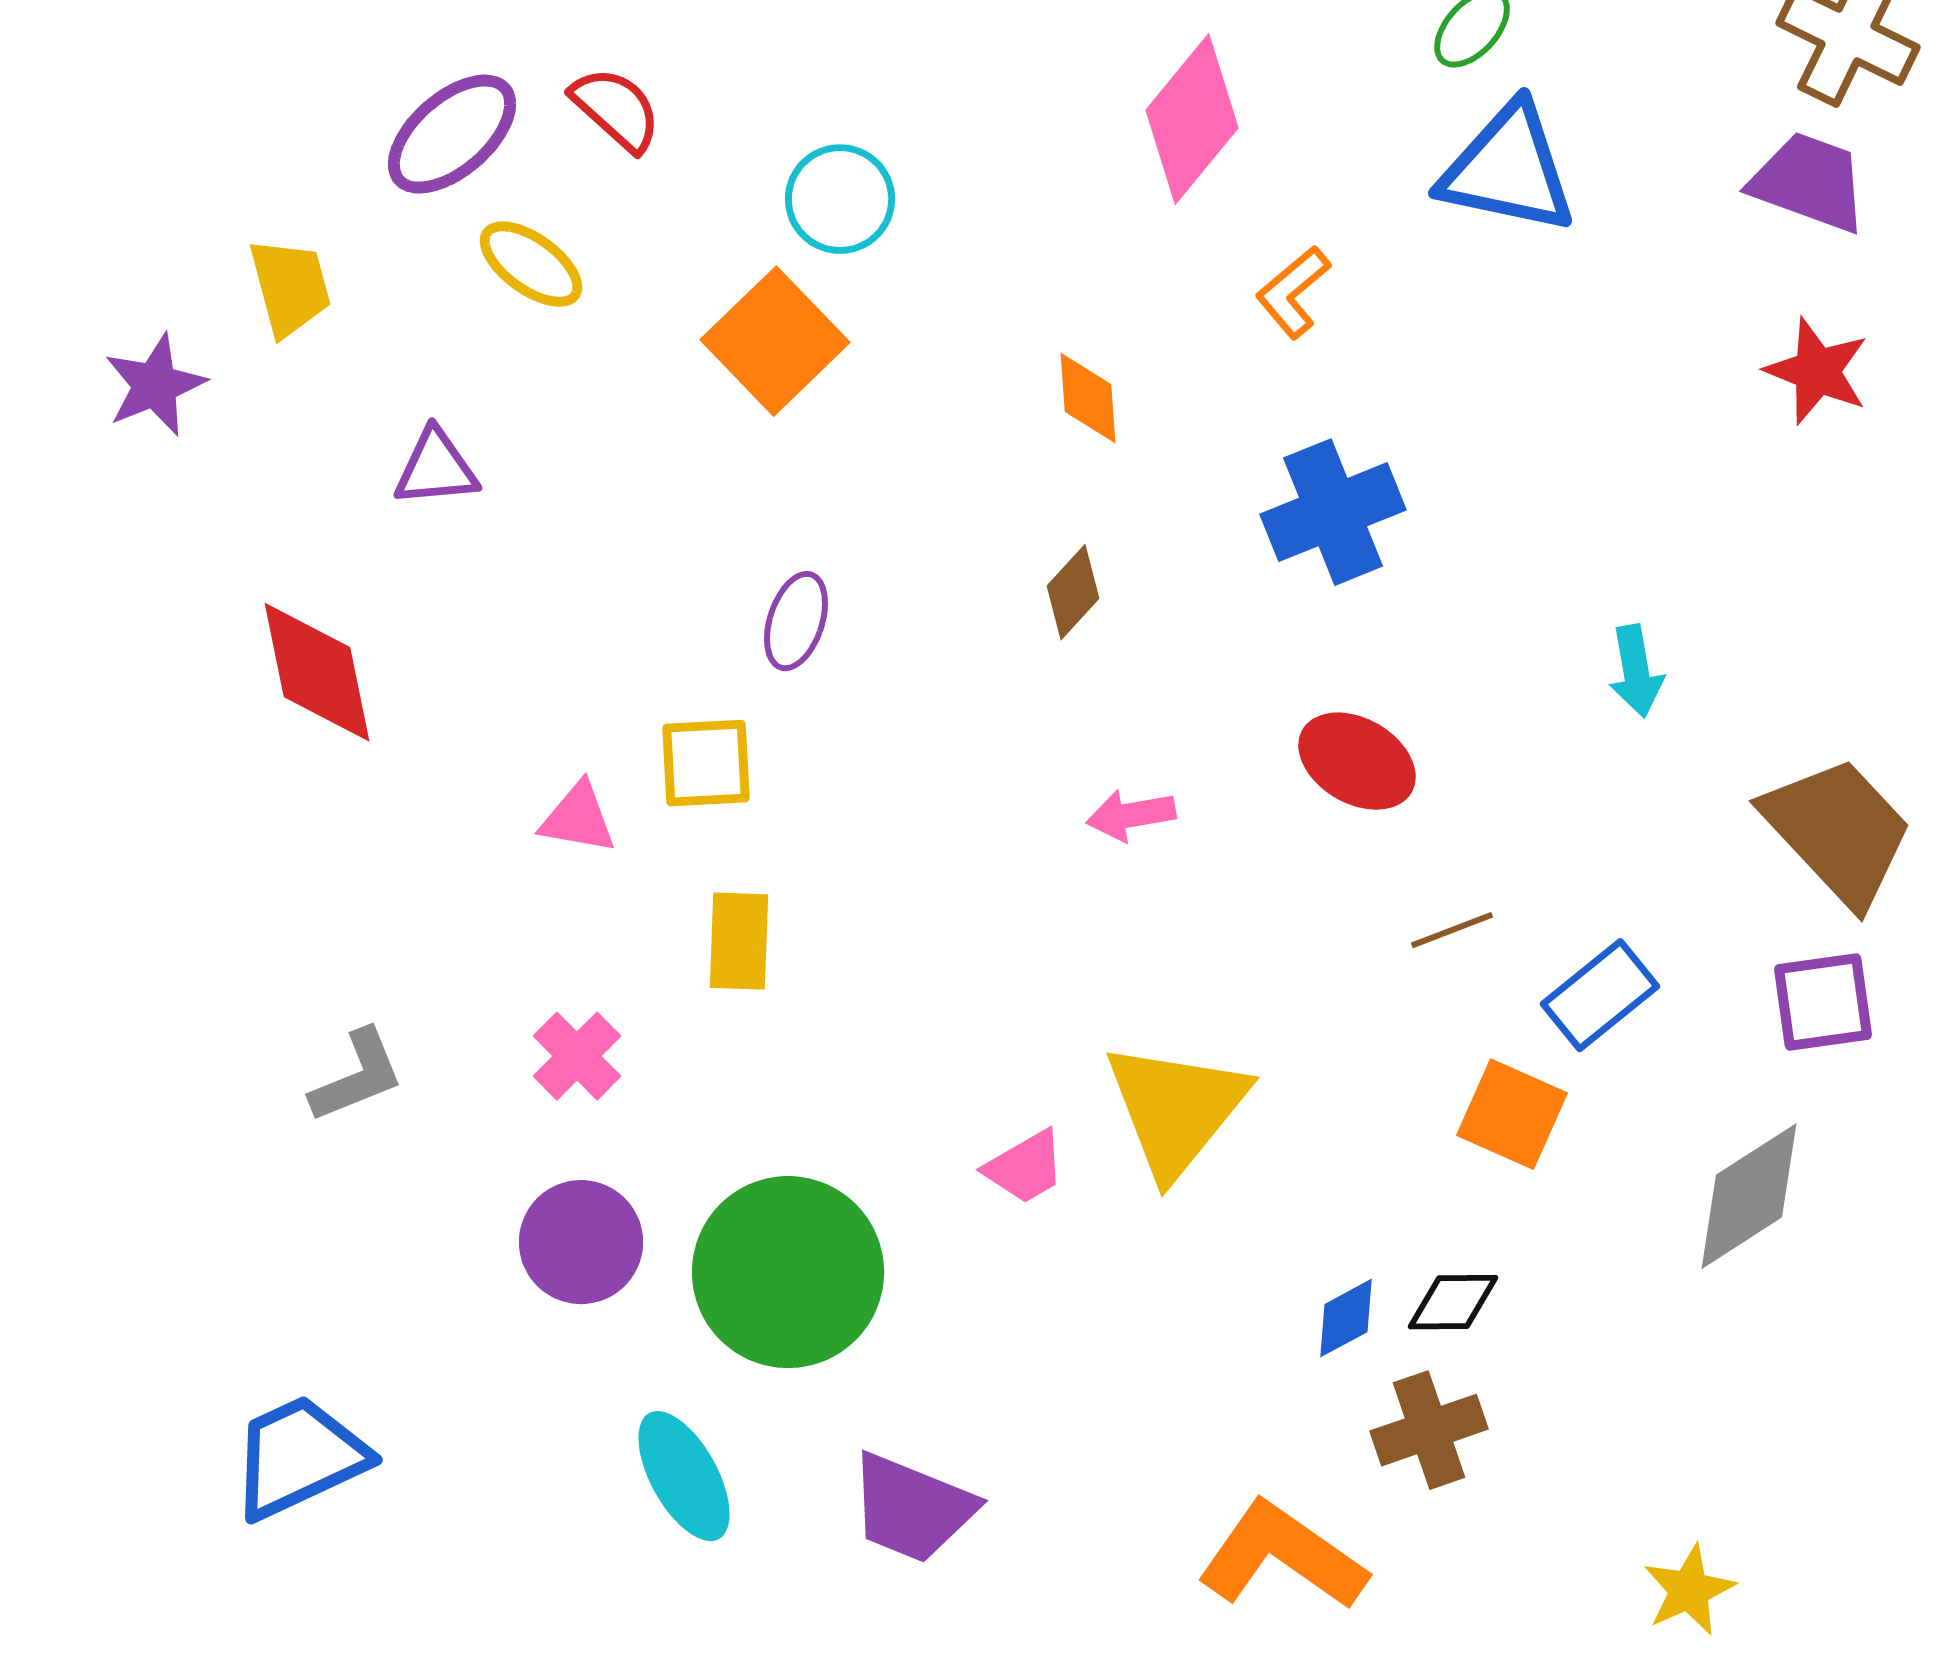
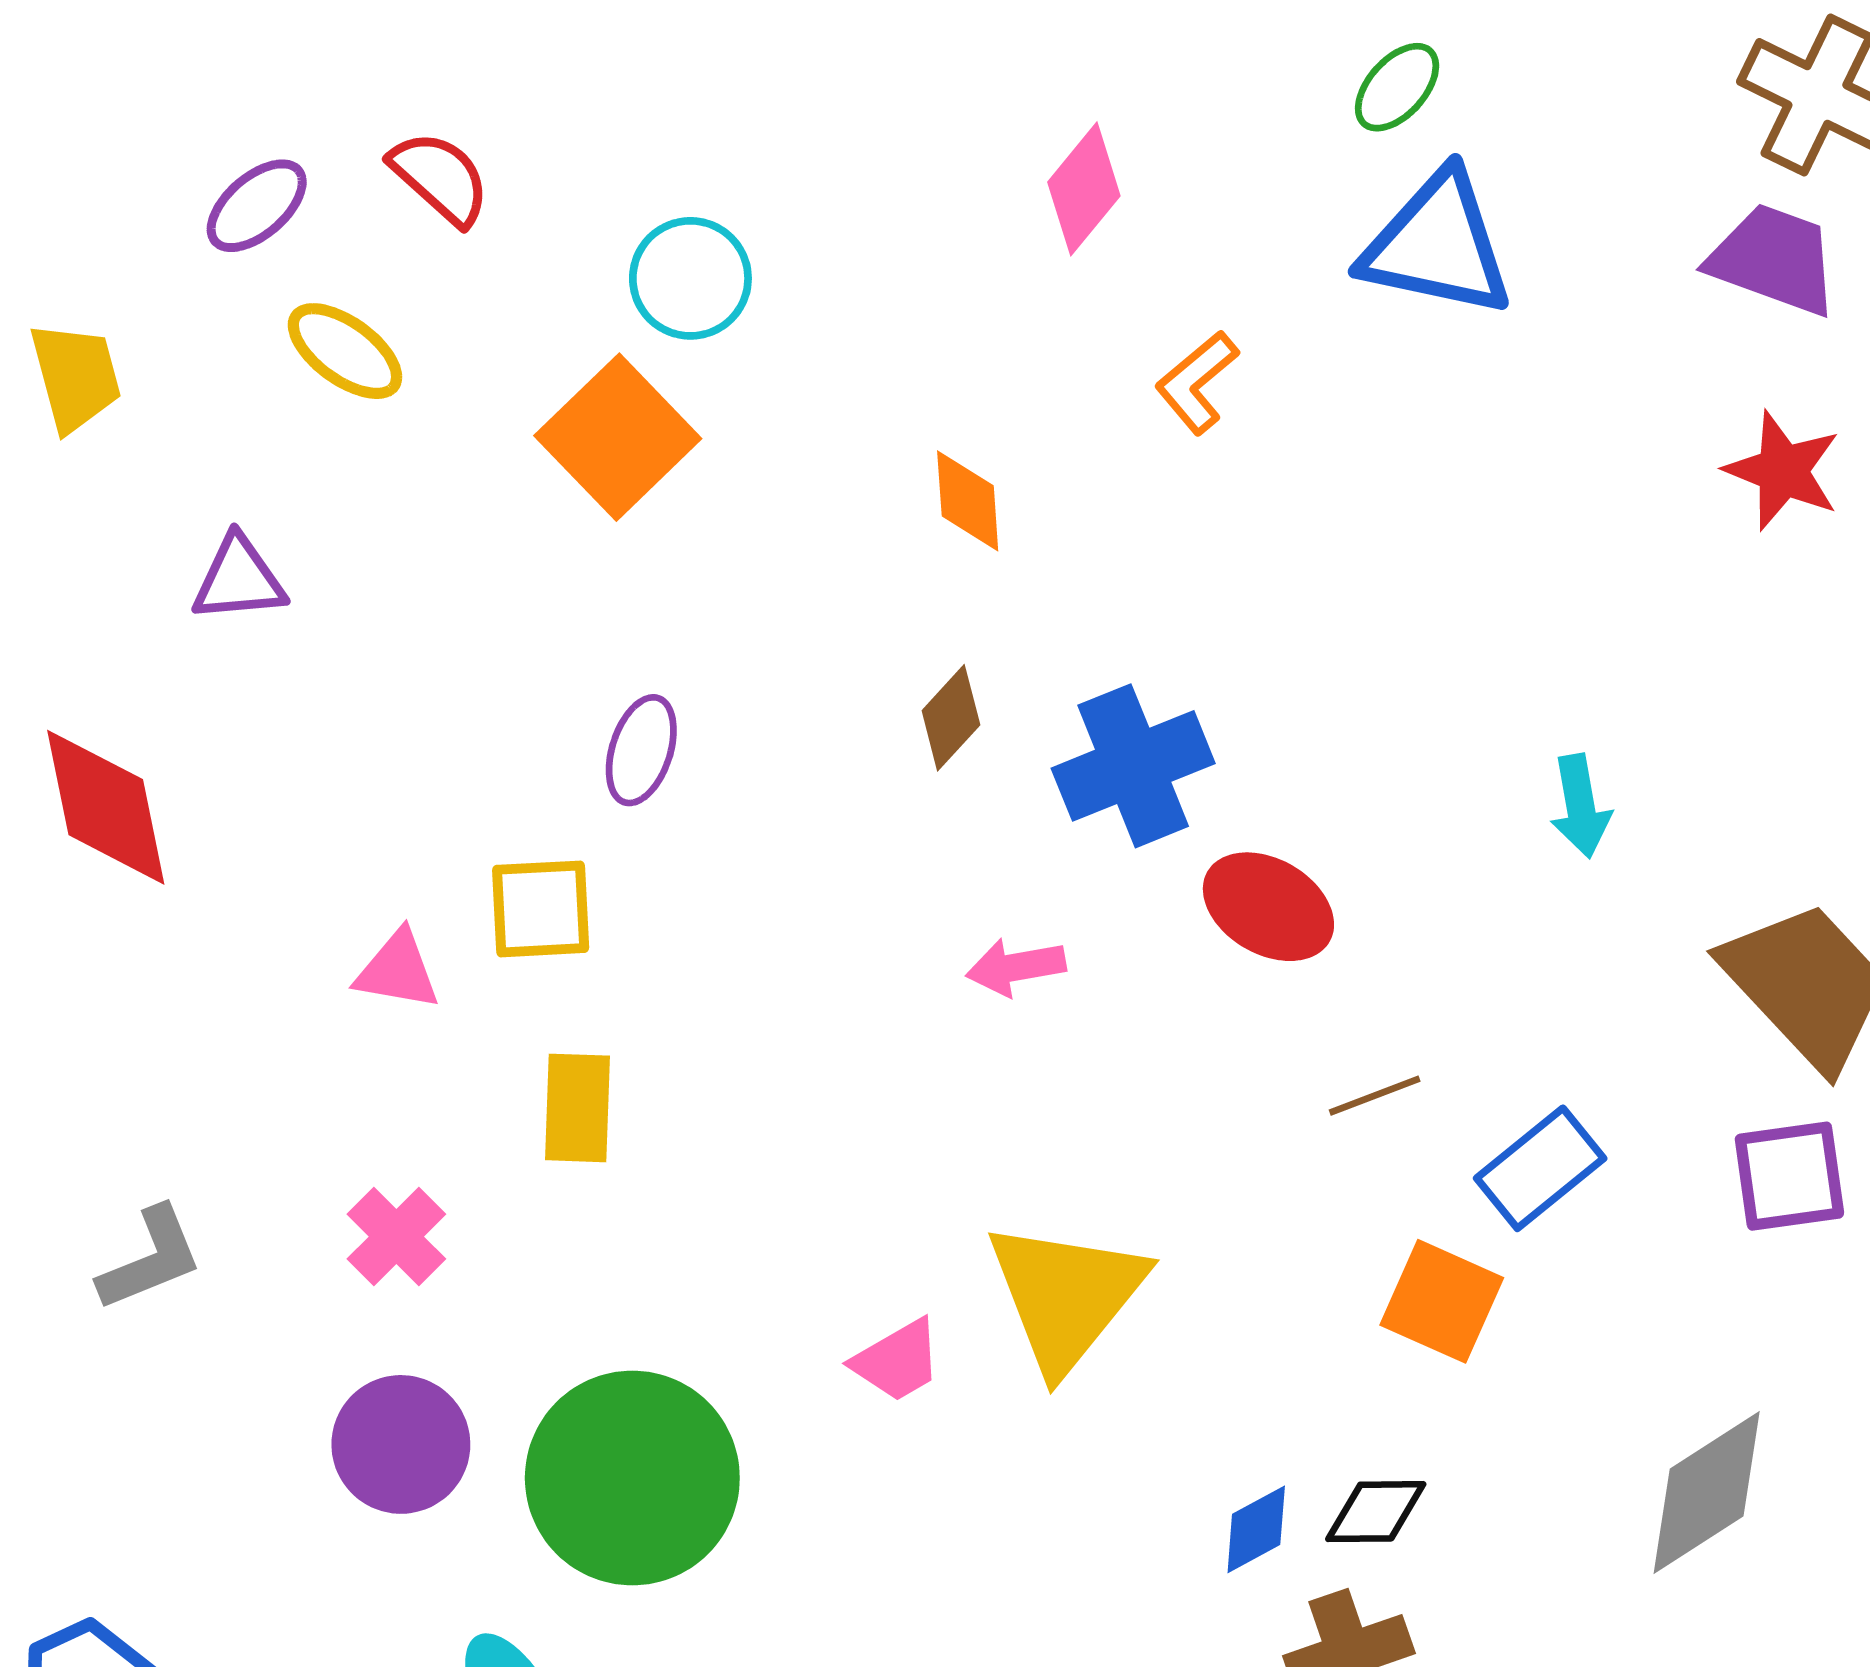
pink diamond: (1192, 119) -> (1084, 189), size x0.7
purple ellipse: (452, 134) -> (257, 206), size x0.7
blue cross: (1333, 512) -> (1133, 766), moved
gray diamond: (1749, 1196) -> (1707, 1493), moved

